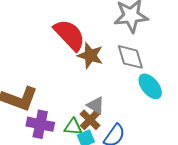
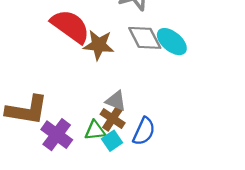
cyan ellipse: (150, 86) -> (172, 42), moved
purple cross: (40, 124) -> (57, 135), turned 36

